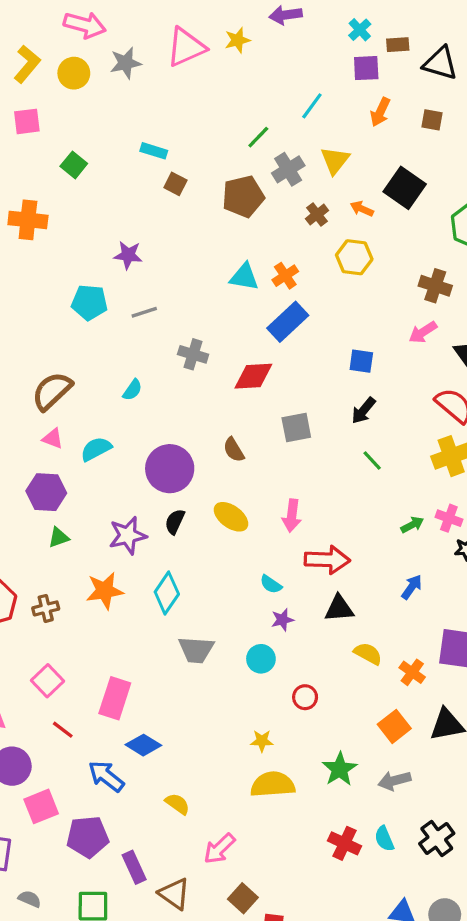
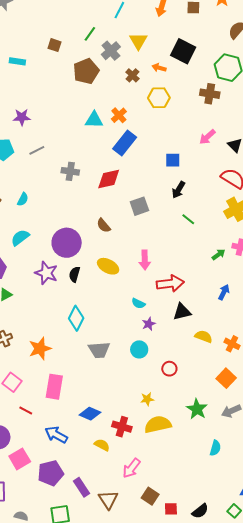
cyan rectangle: (154, 151) -> (17, 61), moved
brown square: (175, 184) -> (54, 45), moved
brown cross: (435, 286) -> (210, 94), moved
cyan semicircle: (132, 390) -> (23, 199), moved
purple star: (128, 535) -> (46, 273), moved, turned -30
orange star: (105, 591) -> (40, 349), moved
blue diamond: (143, 745) -> (90, 414), moved
cyan semicircle: (384, 839) -> (215, 448), moved, turned -133
red cross: (344, 843) -> (122, 427), moved
brown triangle: (174, 894) -> (108, 500), turned 30

